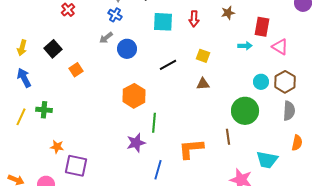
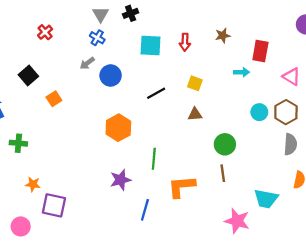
pink triangle: (280, 47) -> (291, 77), moved
green circle: (245, 111) -> (225, 144), moved, size x0.7
green line: (154, 123) -> (154, 159), moved

